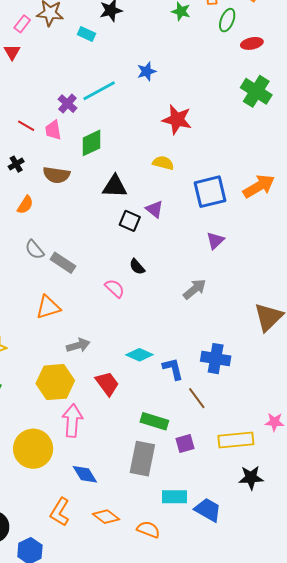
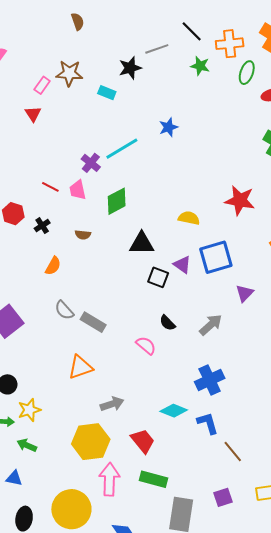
red star: (177, 120) -> (240, 200), moved
brown semicircle: (56, 175) -> (83, 235), size x0.6
blue square: (210, 192) -> (216, 257), moved
gray arrow: (195, 289) -> (211, 325), moved
blue cross: (216, 359) -> (210, 380), moved, turned -32
green rectangle: (154, 421) -> (154, 479), moved

